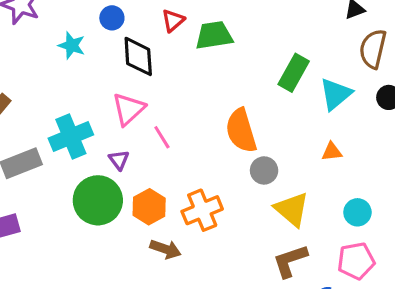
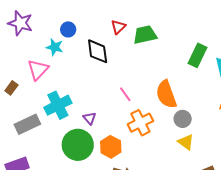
blue circle: (112, 18) -> (68, 29), moved
pink triangle: (128, 109) -> (38, 70), moved
pink line: (162, 137) -> (125, 94), moved
yellow triangle: (292, 209) -> (186, 142), moved, size x0.7
orange cross: (202, 210) -> (140, 123), moved

